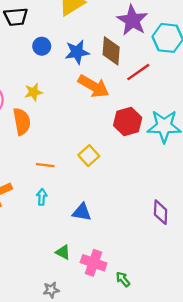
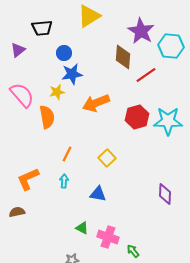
blue star: (77, 52) -> (72, 74), moved
orange arrow: (94, 86) -> (96, 103), moved, turned 128
yellow square: (89, 156) -> (107, 158), moved
orange line: (45, 165) -> (67, 154), turned -70

